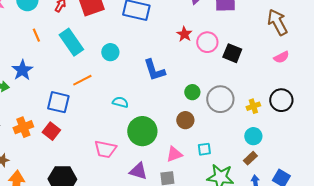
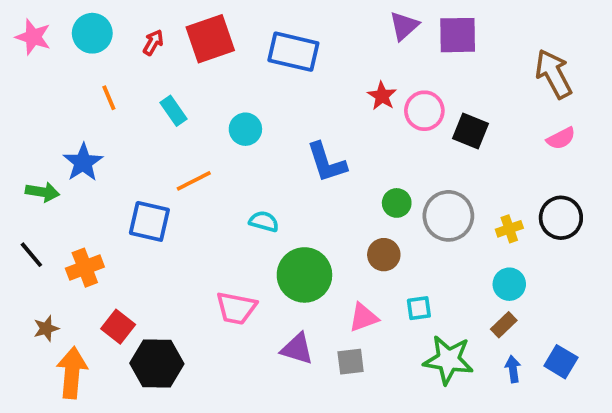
cyan rectangle: (71, 42) -> (173, 111), size x0.6
red square: (51, 131) -> (118, 327), moved

